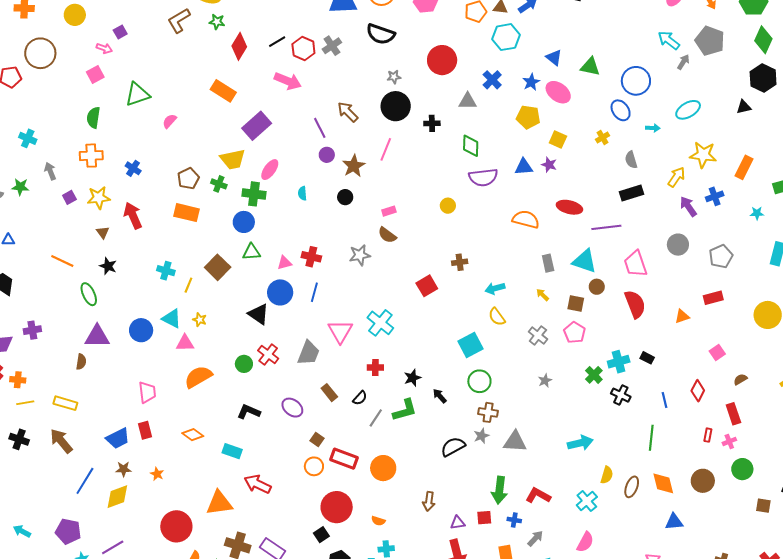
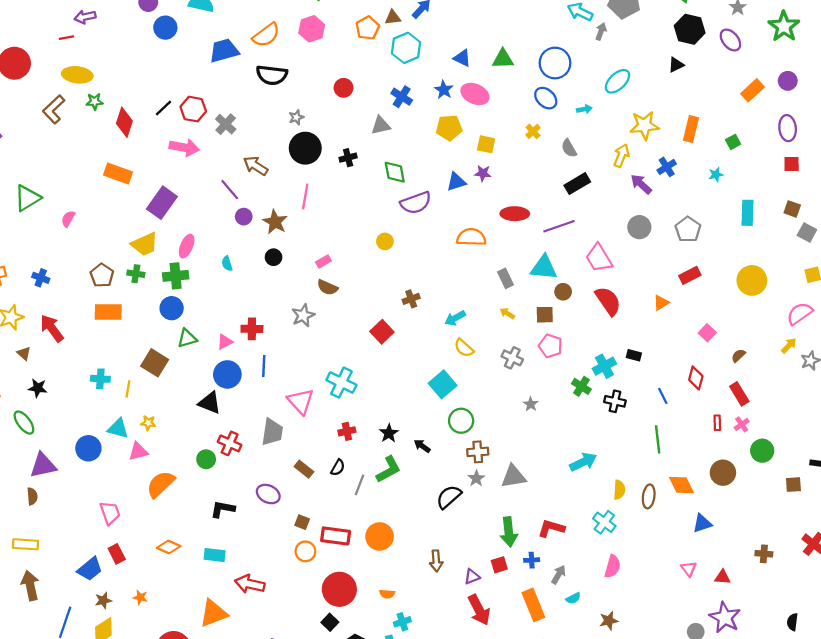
gray cross: (332, 46) -> (226, 124), moved
red circle: (442, 60) -> (344, 88), size x0.6
brown arrow: (61, 441) -> (30, 586), turned 40

